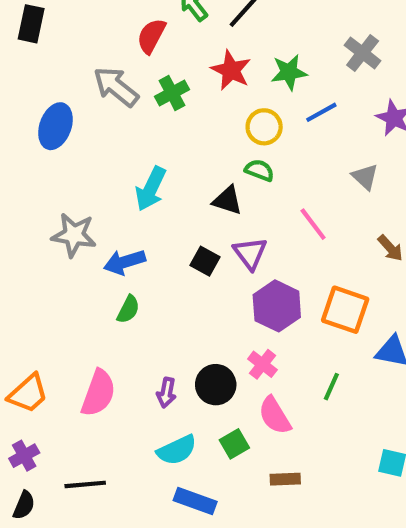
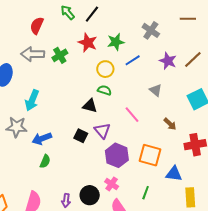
red semicircle: (151, 36) -> (37, 26), moved
gray arrow: (116, 87) -> (33, 54), turned -35
cyan arrow: (151, 189) -> (32, 100), moved

